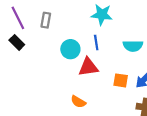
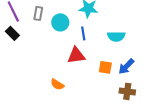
cyan circle: (70, 49) -> (60, 22), moved
orange semicircle: (78, 102) -> (57, 84), moved

